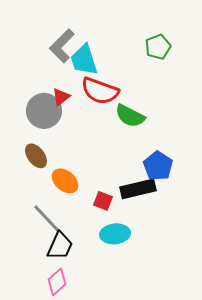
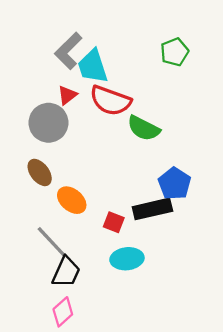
red triangle: (61, 97) -> (67, 95), moved

